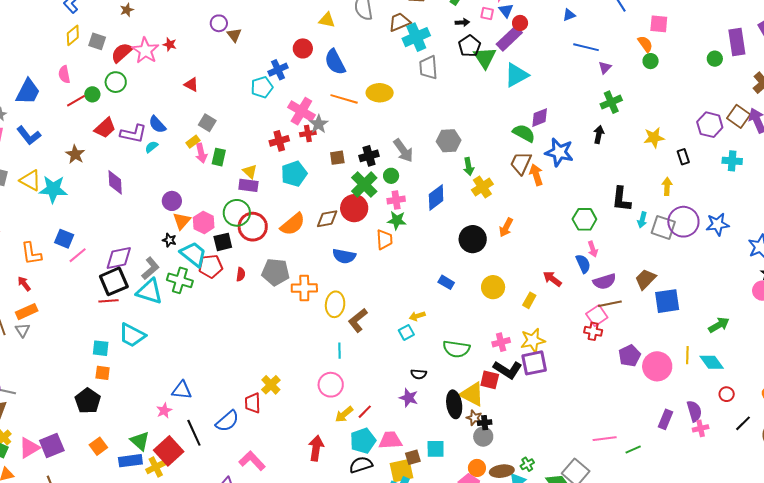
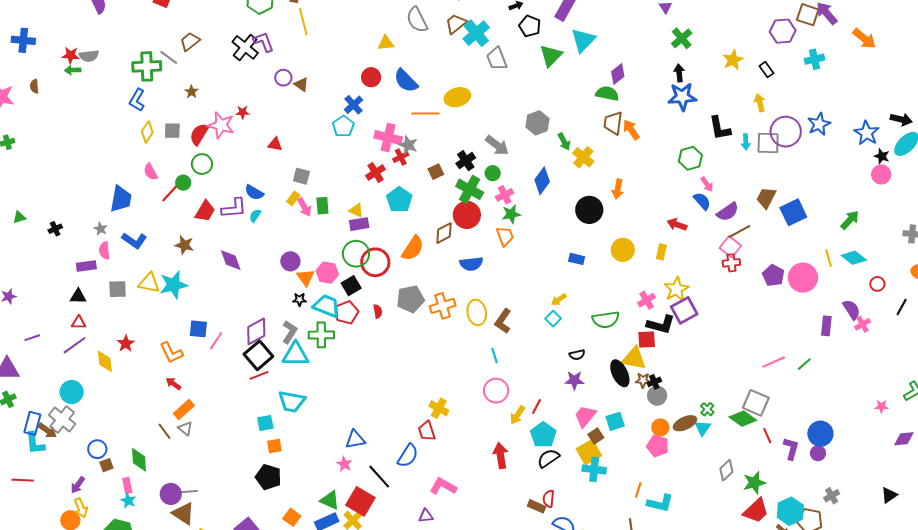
green triangle: (485, 58) -> (551, 56), moved, turned 35
blue star: (559, 152) -> (682, 97), moved
pink trapezoid: (390, 440) -> (585, 416), moved, turned -30

